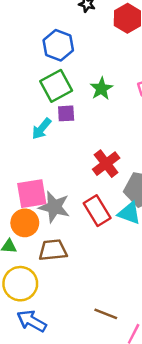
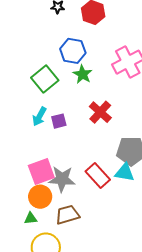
blue hexagon: (58, 45) -> (73, 51), moved
purple square: (66, 113) -> (59, 121), moved
red cross: (106, 164) -> (100, 112), moved

